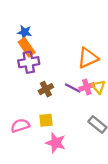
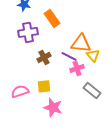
orange rectangle: (27, 47) -> (52, 18), moved
orange triangle: (88, 58) -> (81, 43), moved, turned 30
pink cross: (87, 87) -> (77, 68), moved

